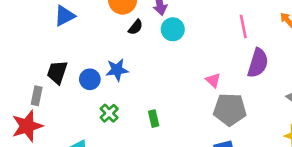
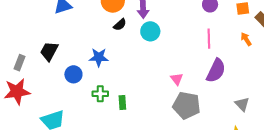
blue circle: (90, 79) -> (73, 74), moved
gray rectangle: (37, 96) -> (20, 63), moved
green cross: (109, 113) -> (100, 94), moved, turned 35

